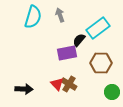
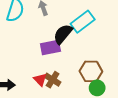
black semicircle: (79, 40) -> (63, 34), size x1.5
brown hexagon: (101, 63) -> (91, 71), moved

